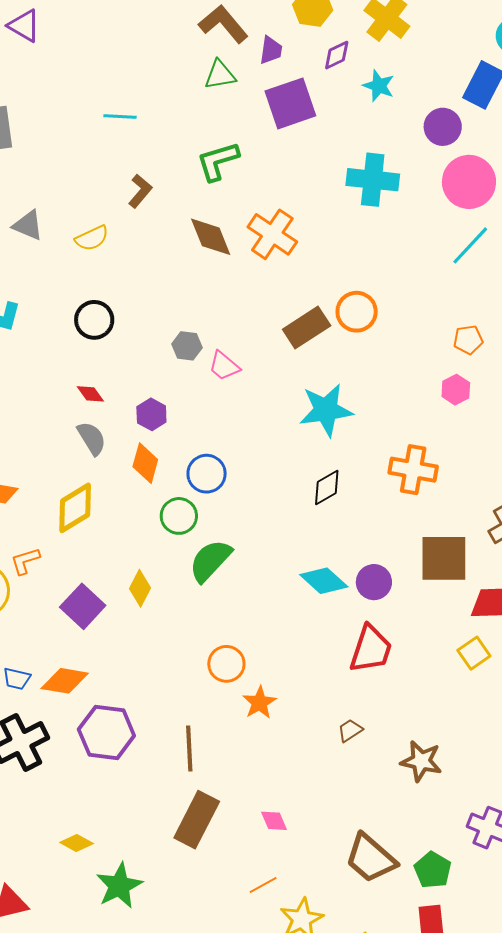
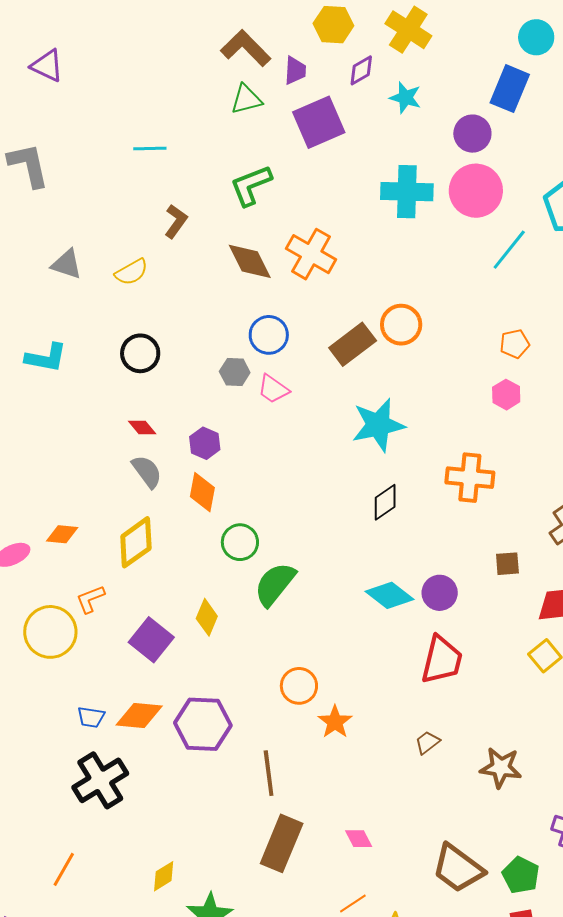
pink circle: (469, 182) -> (476, 191), moved
blue circle: (207, 474) -> (269, 335), moved
brown square: (444, 558) -> (507, 564), size x0.5
purple hexagon: (106, 733) -> (203, 724), moved
yellow diamond: (77, 843) -> (164, 876), turned -56

